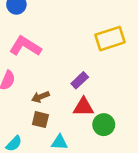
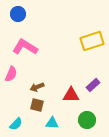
purple rectangle: (80, 80) -> (93, 85), moved
green circle: (104, 125) -> (87, 120), moved

